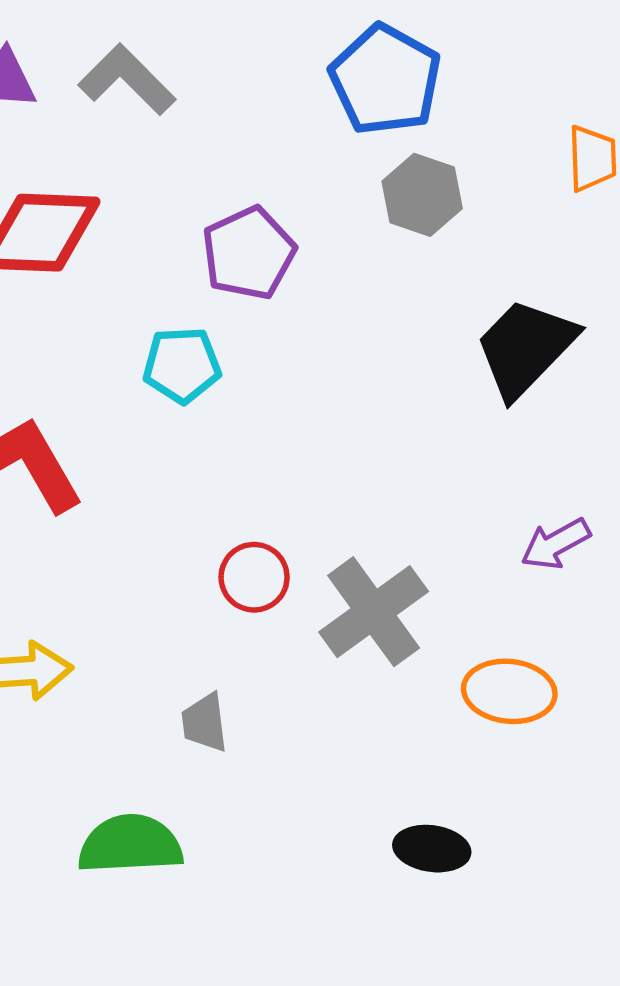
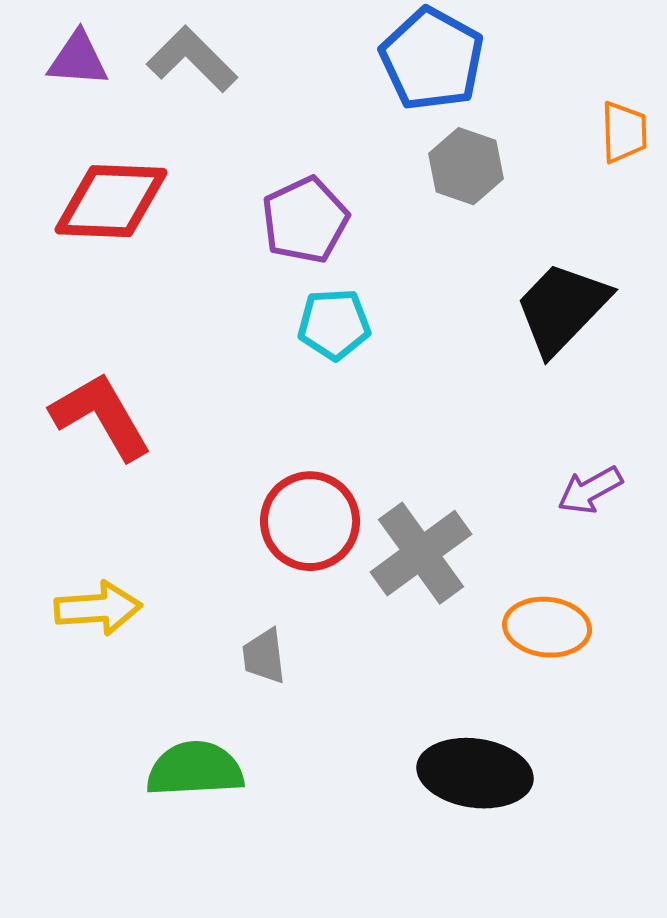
cyan pentagon: (182, 365) -> (334, 324), moved
red circle: (254, 577) -> (310, 521), size x1.5
black ellipse: (432, 849) -> (475, 773), size x1.6

